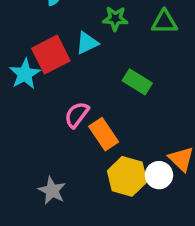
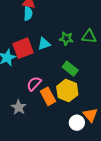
green star: (115, 18) -> (66, 39), moved
yellow hexagon: (127, 176) -> (67, 91), moved
gray star: (52, 191) -> (19, 107), moved

